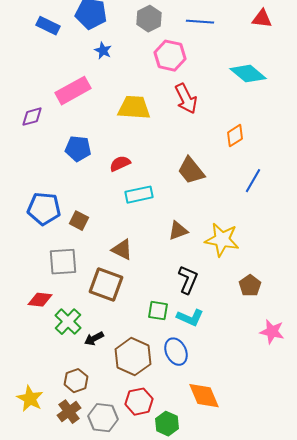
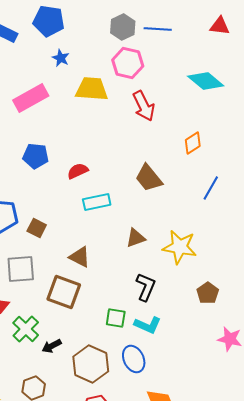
gray hexagon: (149, 19) -> (123, 27), moved
yellow trapezoid: (134, 108) -> (92, 89), moved

